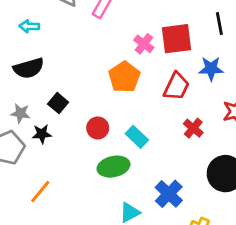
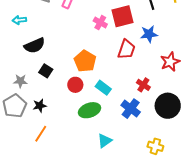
black semicircle: (29, 68) -> (35, 45), moved
orange pentagon: (124, 77) -> (85, 61), moved
red cross: (193, 128) -> (143, 85), moved
black star: (42, 134) -> (40, 106), moved
blue cross: (169, 194) -> (131, 109), moved

